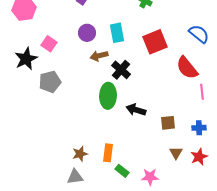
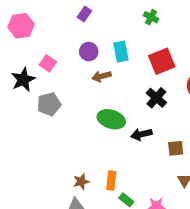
black cross: (121, 70) -> (156, 98), moved
green ellipse: (108, 96) -> (111, 119), turned -75
black arrow: (136, 110) -> (141, 134), turned -30

